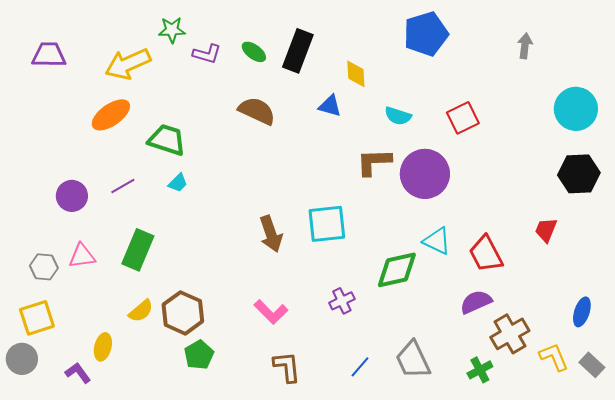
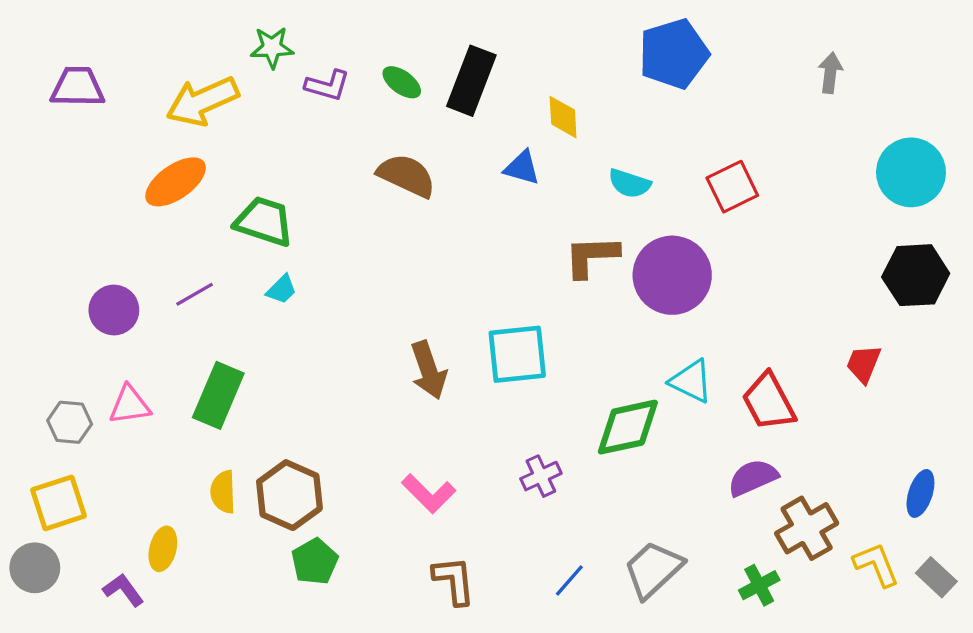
yellow semicircle: (141, 311) -> (223, 492), turned 128
gray trapezoid: (413, 360) -> (653, 569), turned 72

